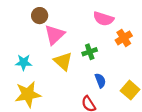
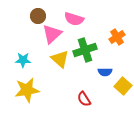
pink semicircle: (103, 19) -> (74, 19), moved
green cross: (90, 52) -> (85, 50), size x1.6
blue semicircle: (100, 81) -> (105, 72), moved, turned 112

